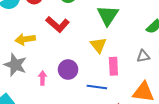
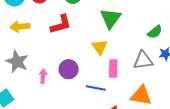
red L-shape: (58, 24) -> (61, 24), turned -60
yellow arrow: (25, 39) -> (20, 27), moved
gray triangle: (143, 56) -> (143, 60), size x1.5

